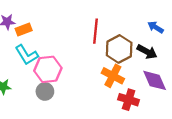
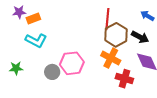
red line: (95, 31) -> (107, 19), moved
cyan L-shape: (27, 55) -> (36, 40), turned -30
pink hexagon: (48, 69) -> (72, 63), moved

